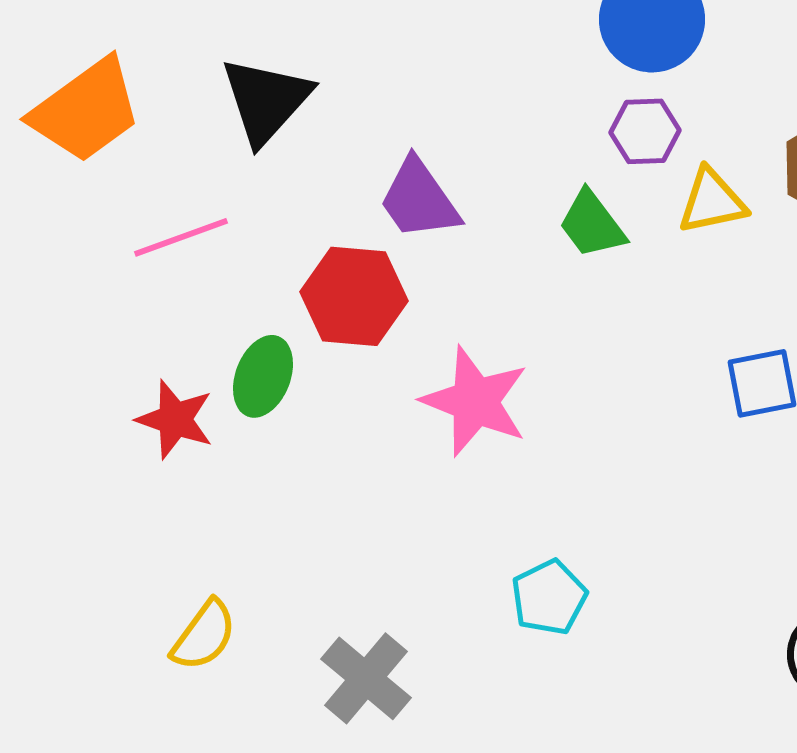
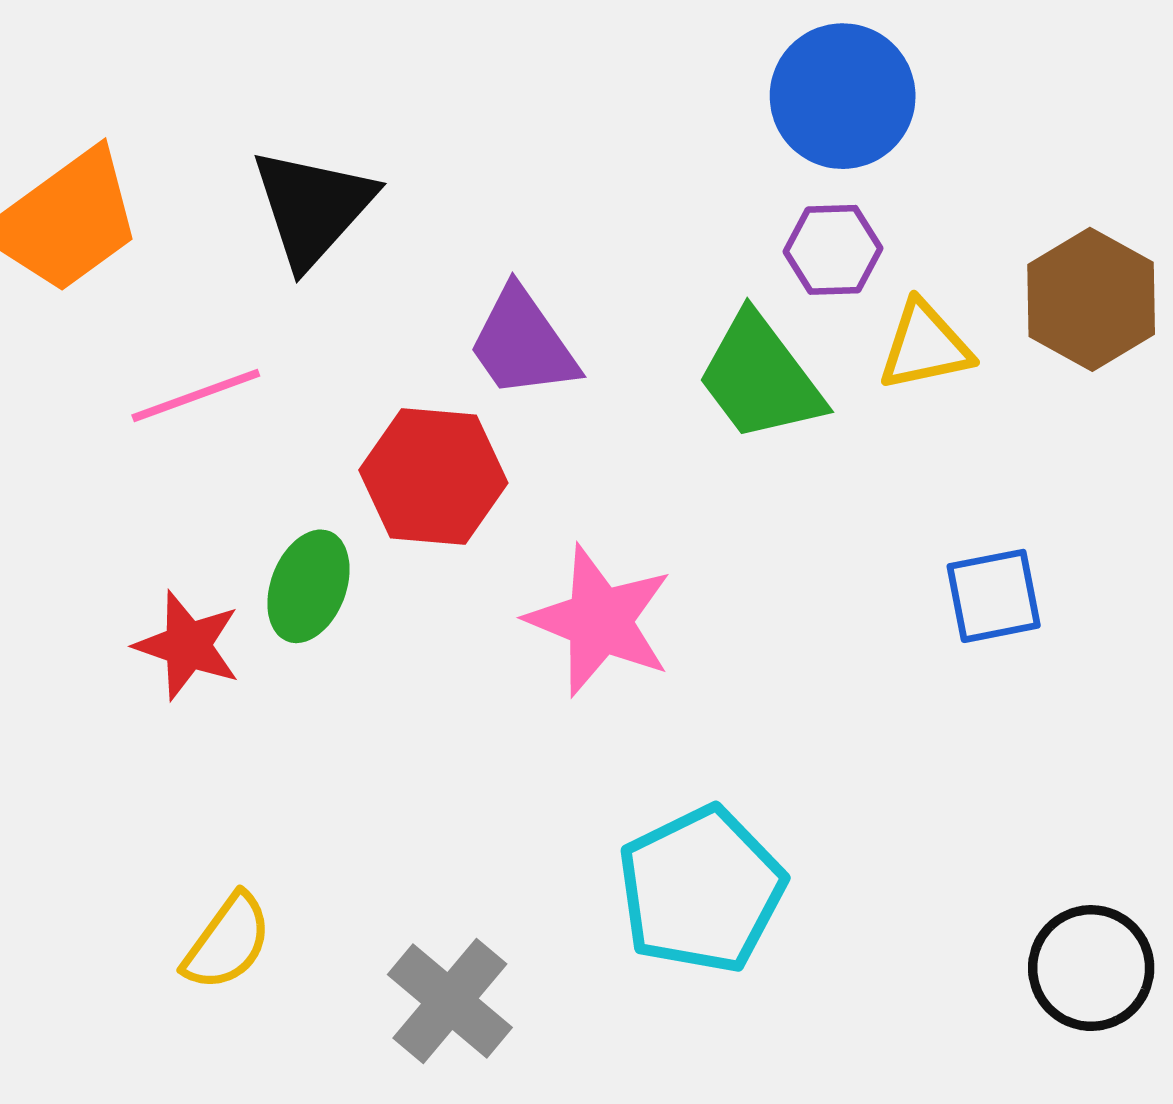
green trapezoid: (592, 224) -> (760, 378), size x1.4
cyan pentagon: (549, 597) -> (701, 890), size x1.6

